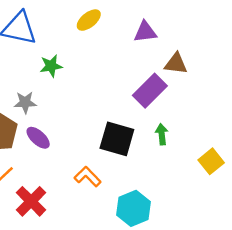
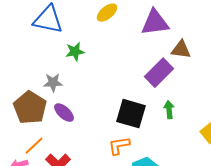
purple triangle: (145, 32) -> (155, 23), size x1.4
orange L-shape: (88, 177) -> (119, 146), moved, turned -55

